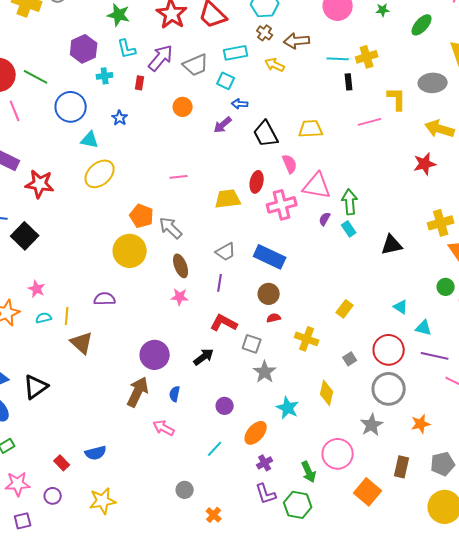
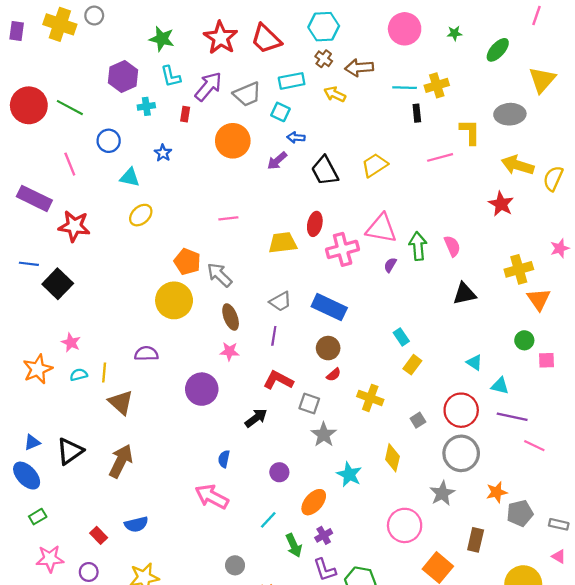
blue circle: (71, 107) -> (109, 141), size x0.7
orange circle: (183, 107) -> (233, 141), size x1.6
pink line: (15, 111) -> (70, 164), moved
yellow trapezoid: (311, 129) -> (375, 165), turned -30
pink semicircle: (290, 164) -> (452, 246), moved
red star: (425, 164) -> (501, 204), turned -30
yellow ellipse: (100, 174) -> (141, 215), size x0.7
cyan rectangle: (349, 229) -> (401, 337), moved
red semicircle: (274, 318) -> (334, 375), turned 152
purple circle: (155, 355) -> (202, 389), moved
brown arrow: (138, 392) -> (121, 461), moved
pink arrow: (164, 428) -> (212, 497), size x1.4
gray pentagon: (443, 464) -> (520, 513), moved
green arrow: (309, 472) -> (294, 545), moved

